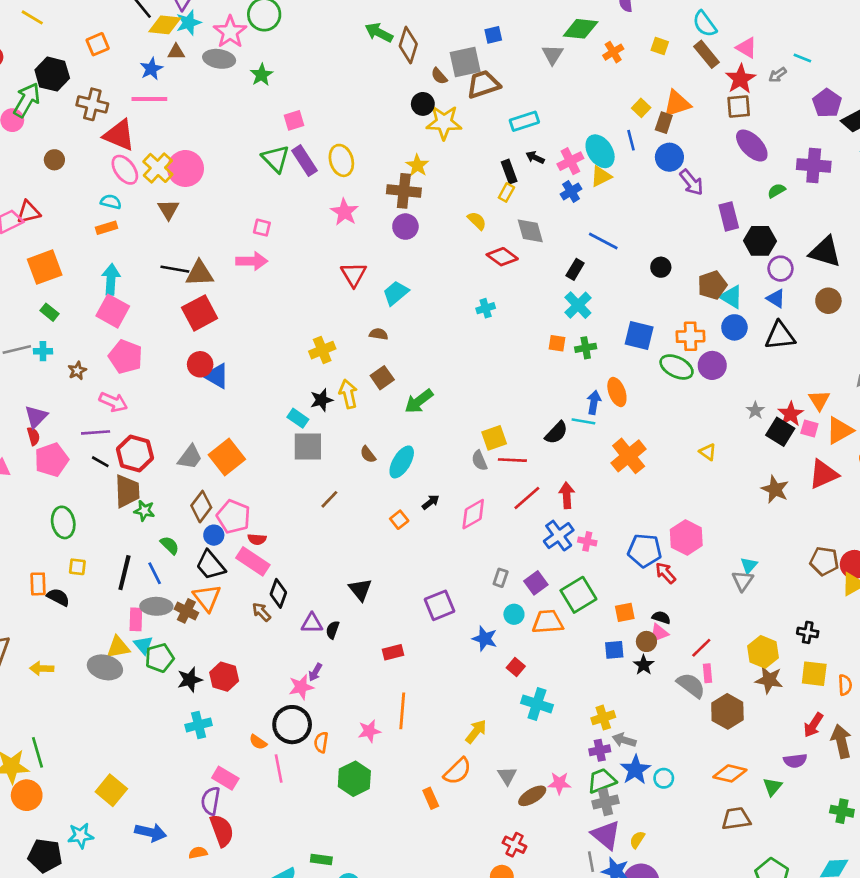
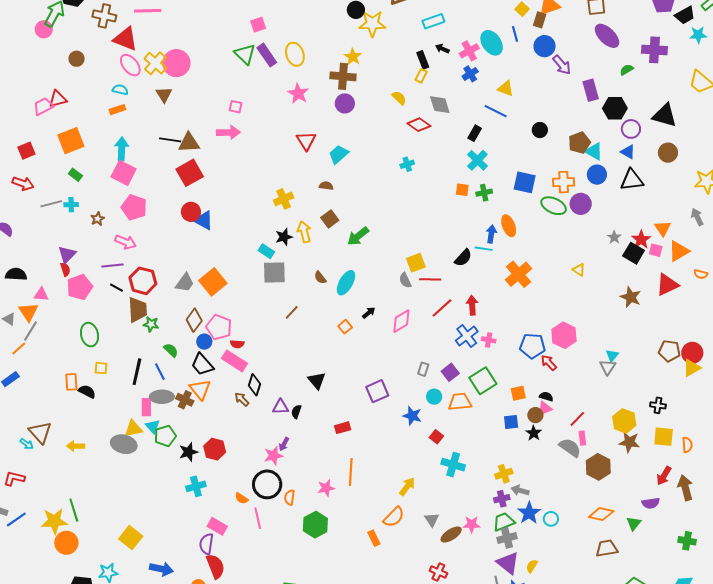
yellow triangle: (601, 176) -> (506, 88), moved, turned 48

